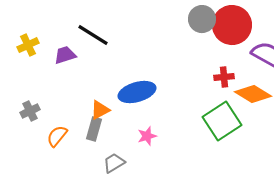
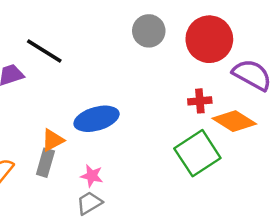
gray circle: (202, 19) -> (149, 31), moved
pink star: (147, 136) -> (92, 176), moved, turned 30
gray trapezoid: (114, 163) -> (89, 203), moved

